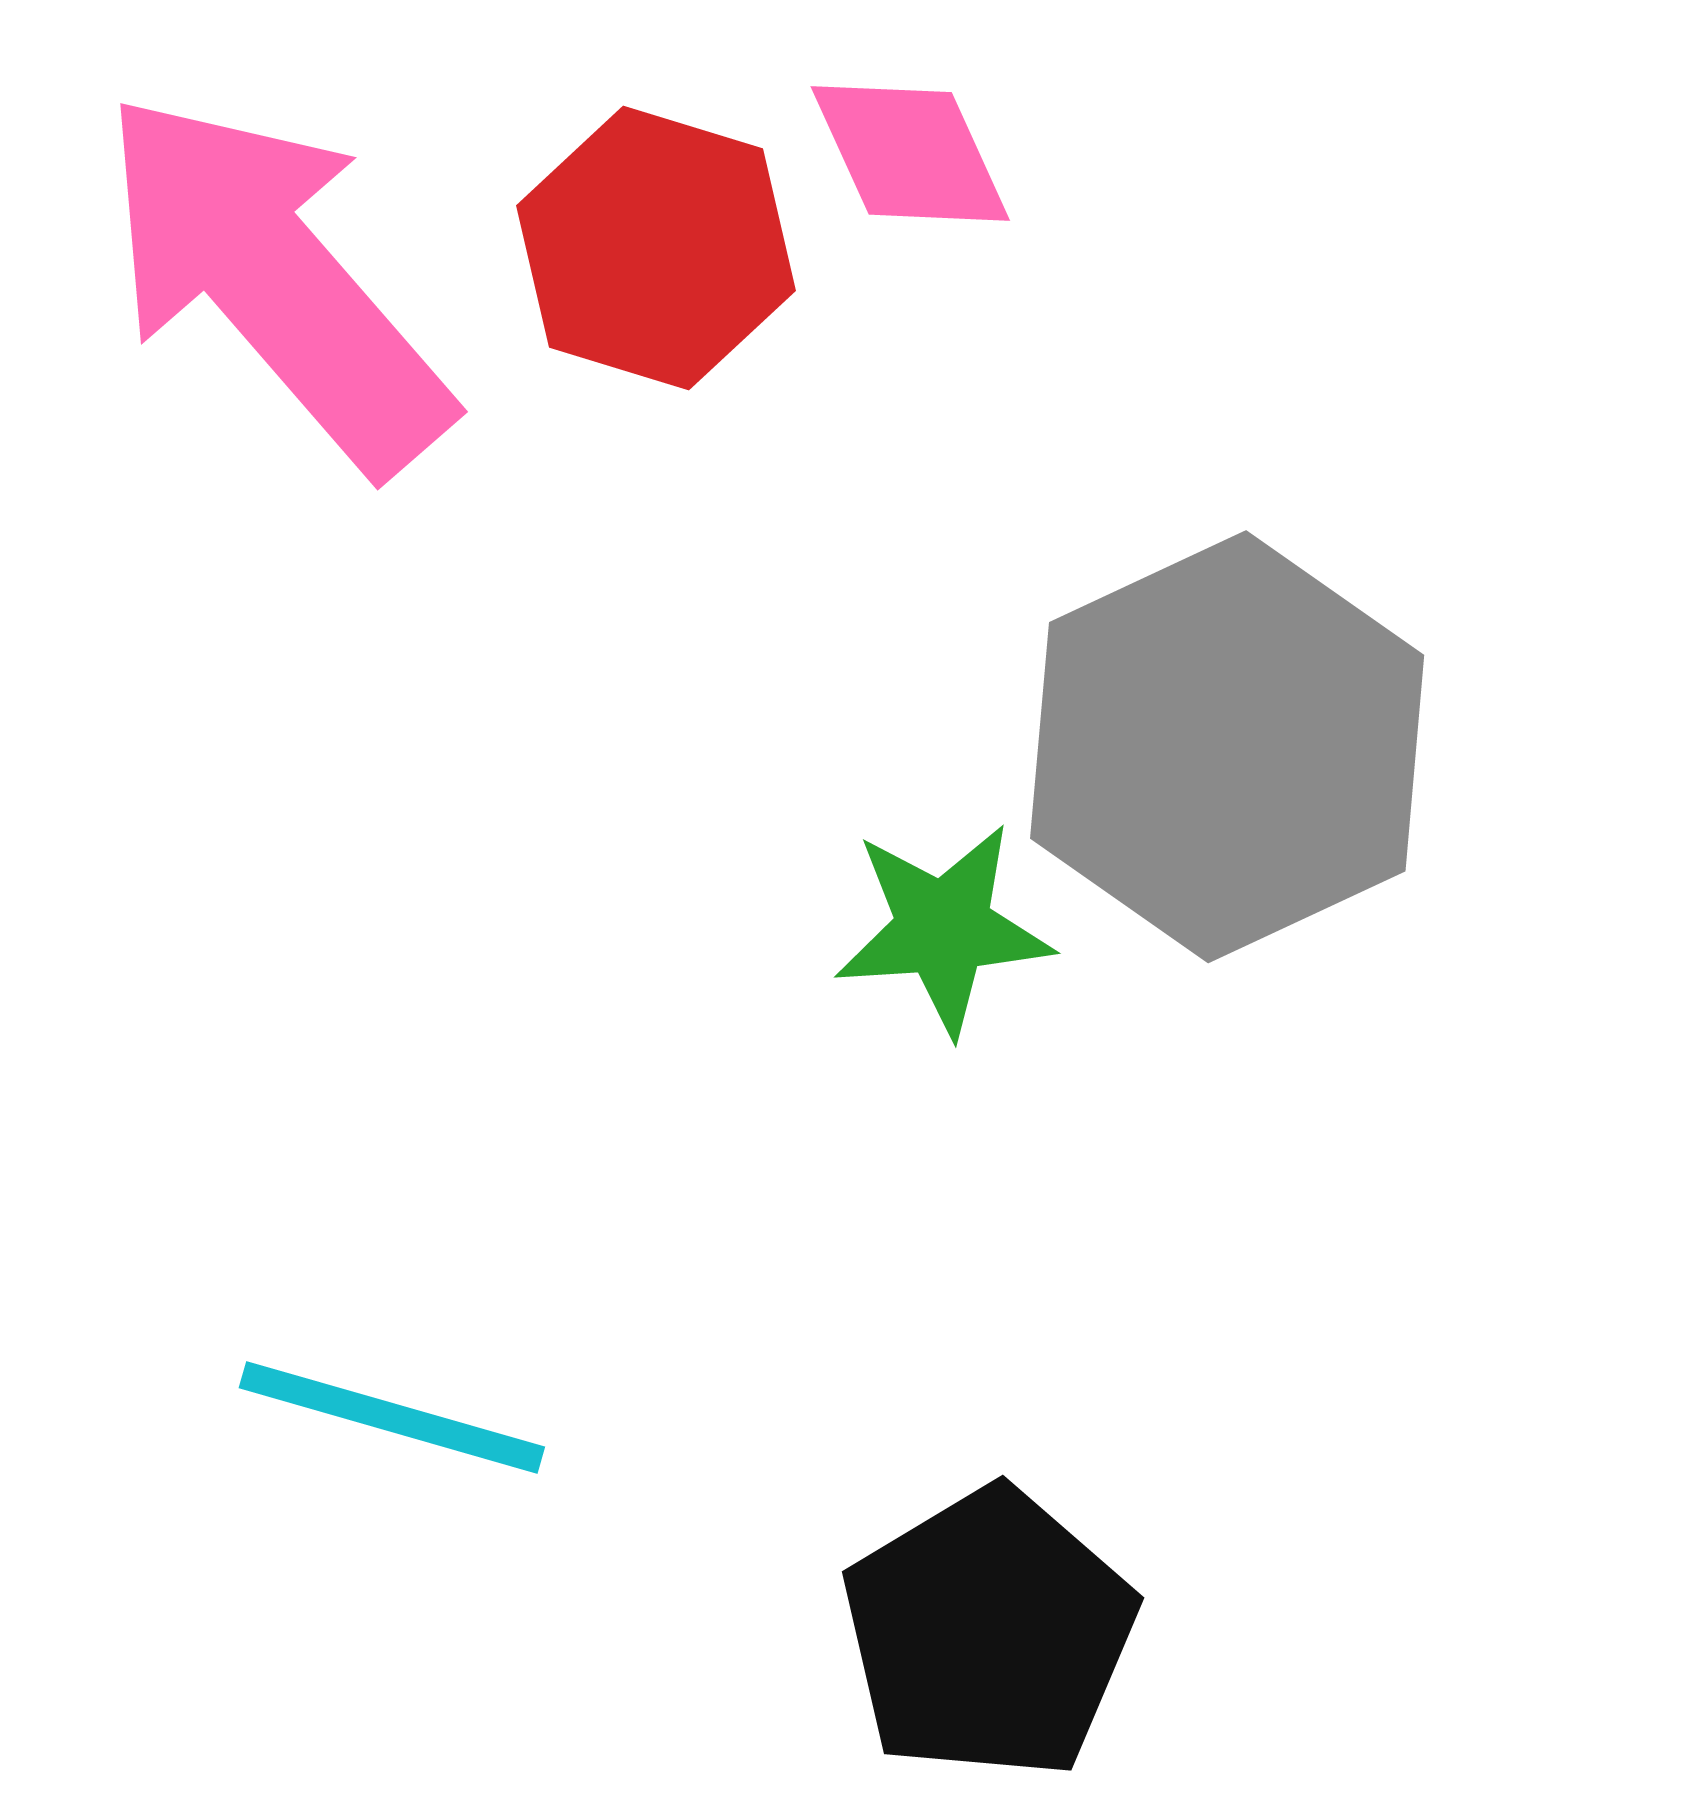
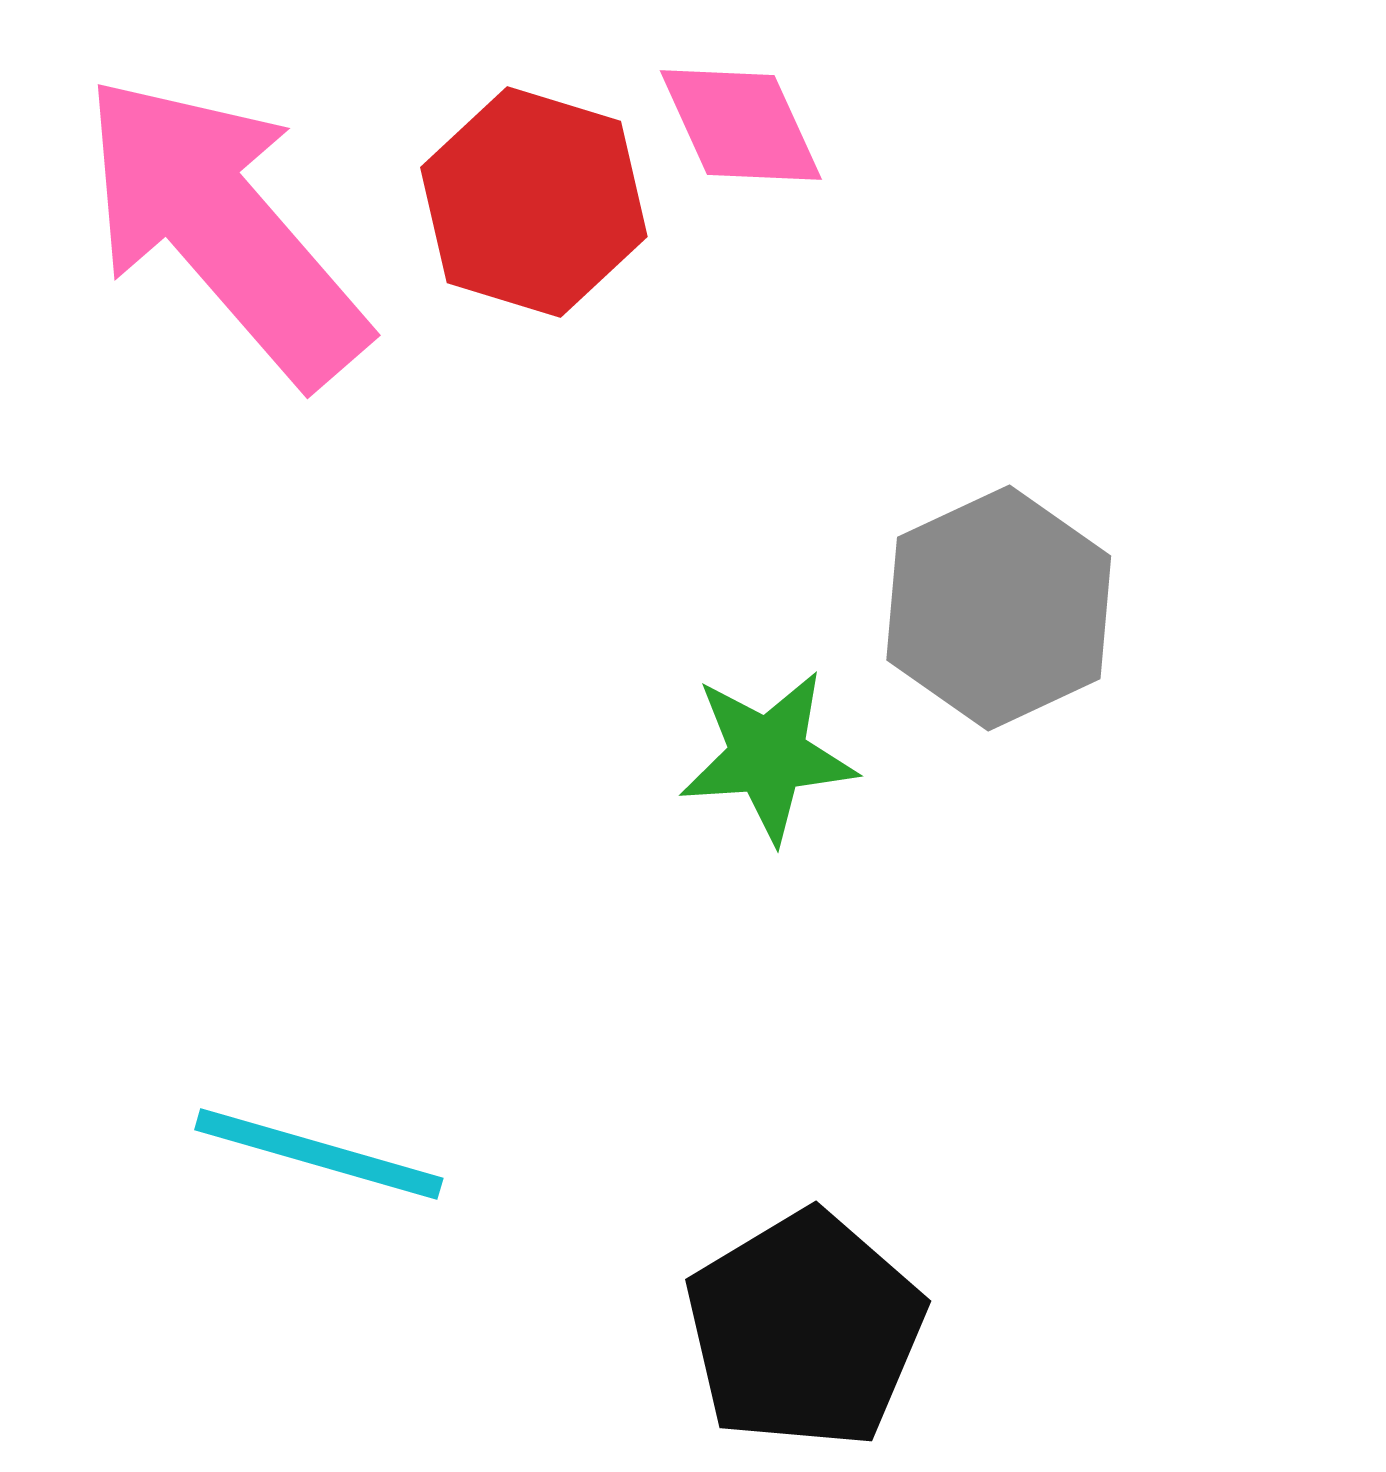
gray hexagon: (1227, 747) -> (999, 608), size x0.7

